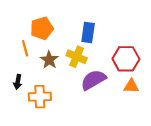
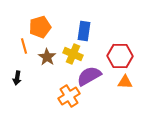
orange cross: (40, 97) -> (69, 96), moved, turned -30

